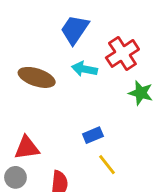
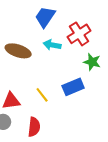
blue rectangle: (93, 135) -> (73, 87), moved, size x1.5
yellow line: (107, 165) -> (42, 95), moved

